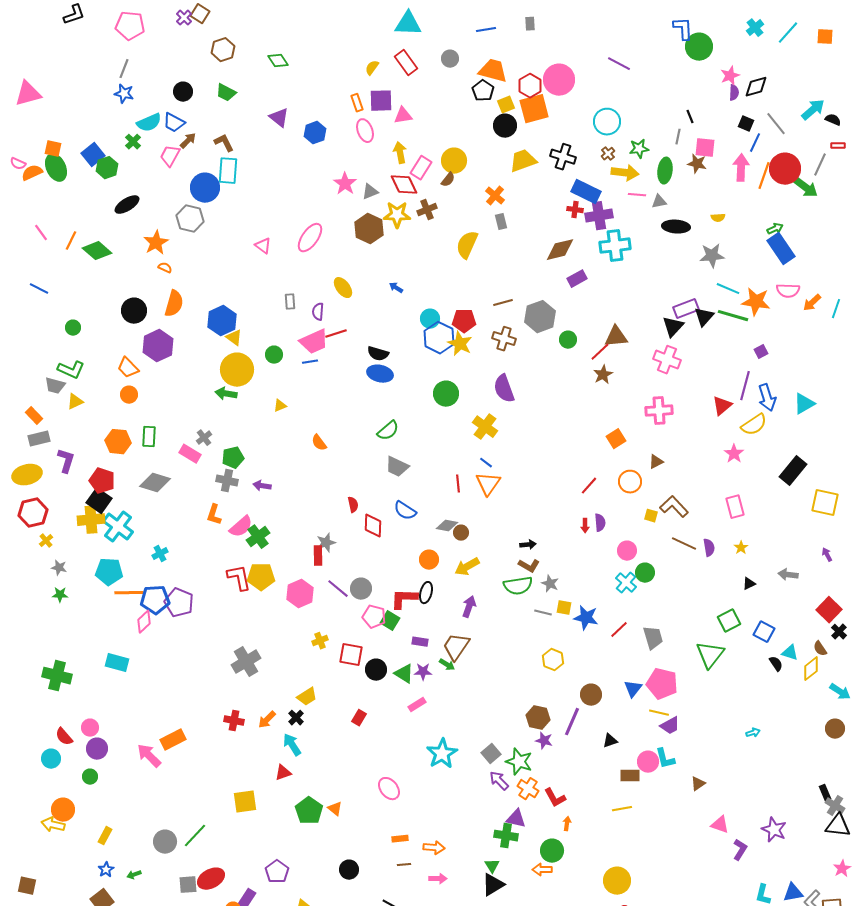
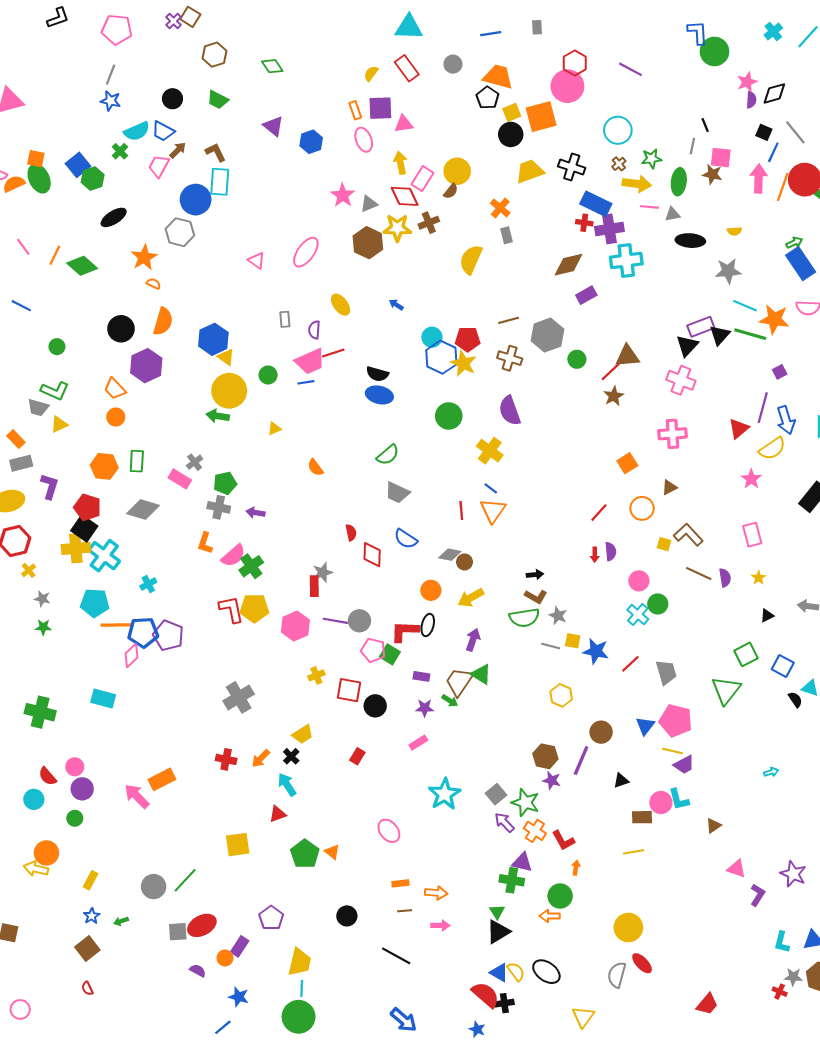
red hexagon: (530, 86) -> (575, 63), moved
purple line: (338, 589) -> (335, 621), turned -30
green triangle: (404, 674) -> (481, 674), moved

